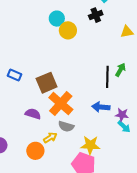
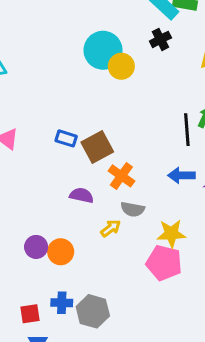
cyan circle: (57, 19) -> (103, 50), size x1.6
blue rectangle: (14, 75) -> (66, 138), moved
orange cross: (61, 103) -> (121, 176), size x0.7
orange circle: (35, 151) -> (61, 252), moved

